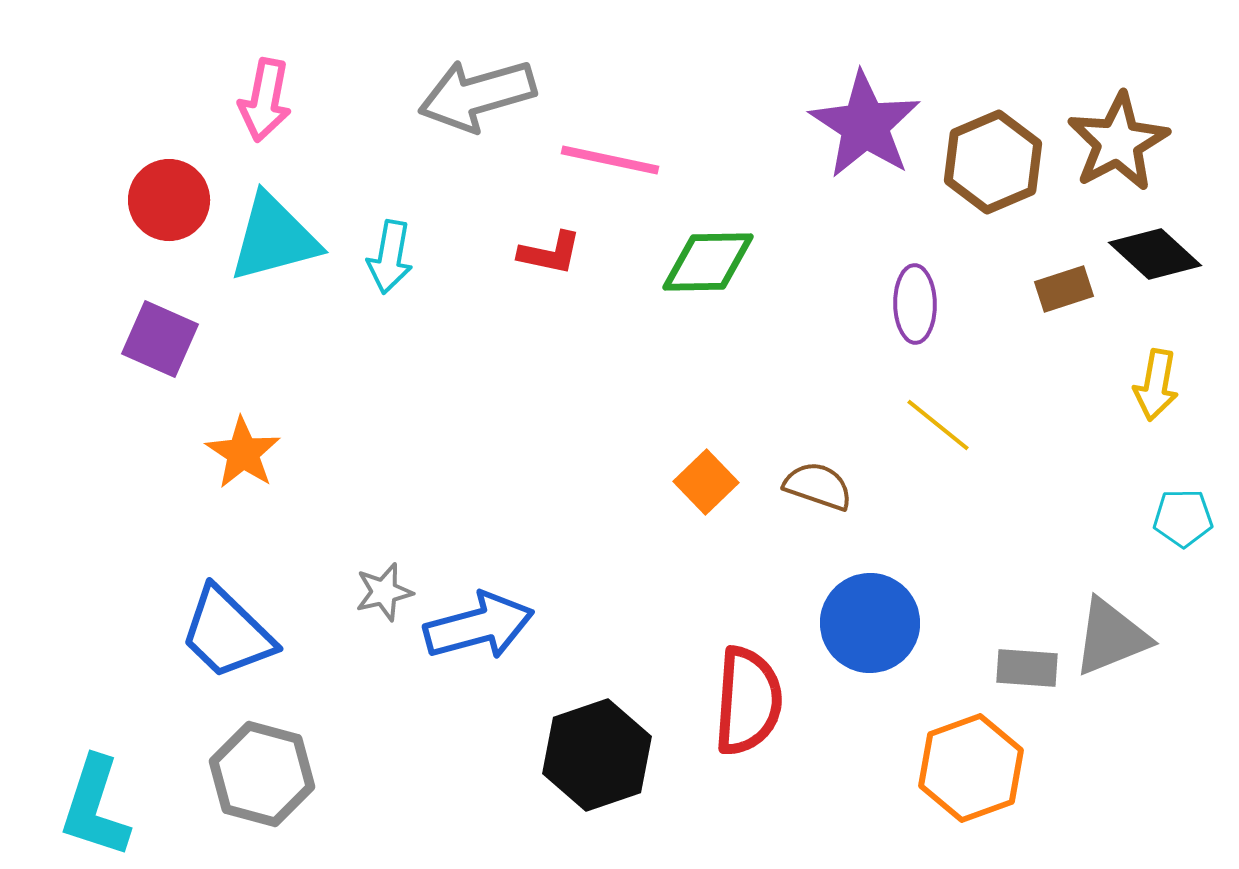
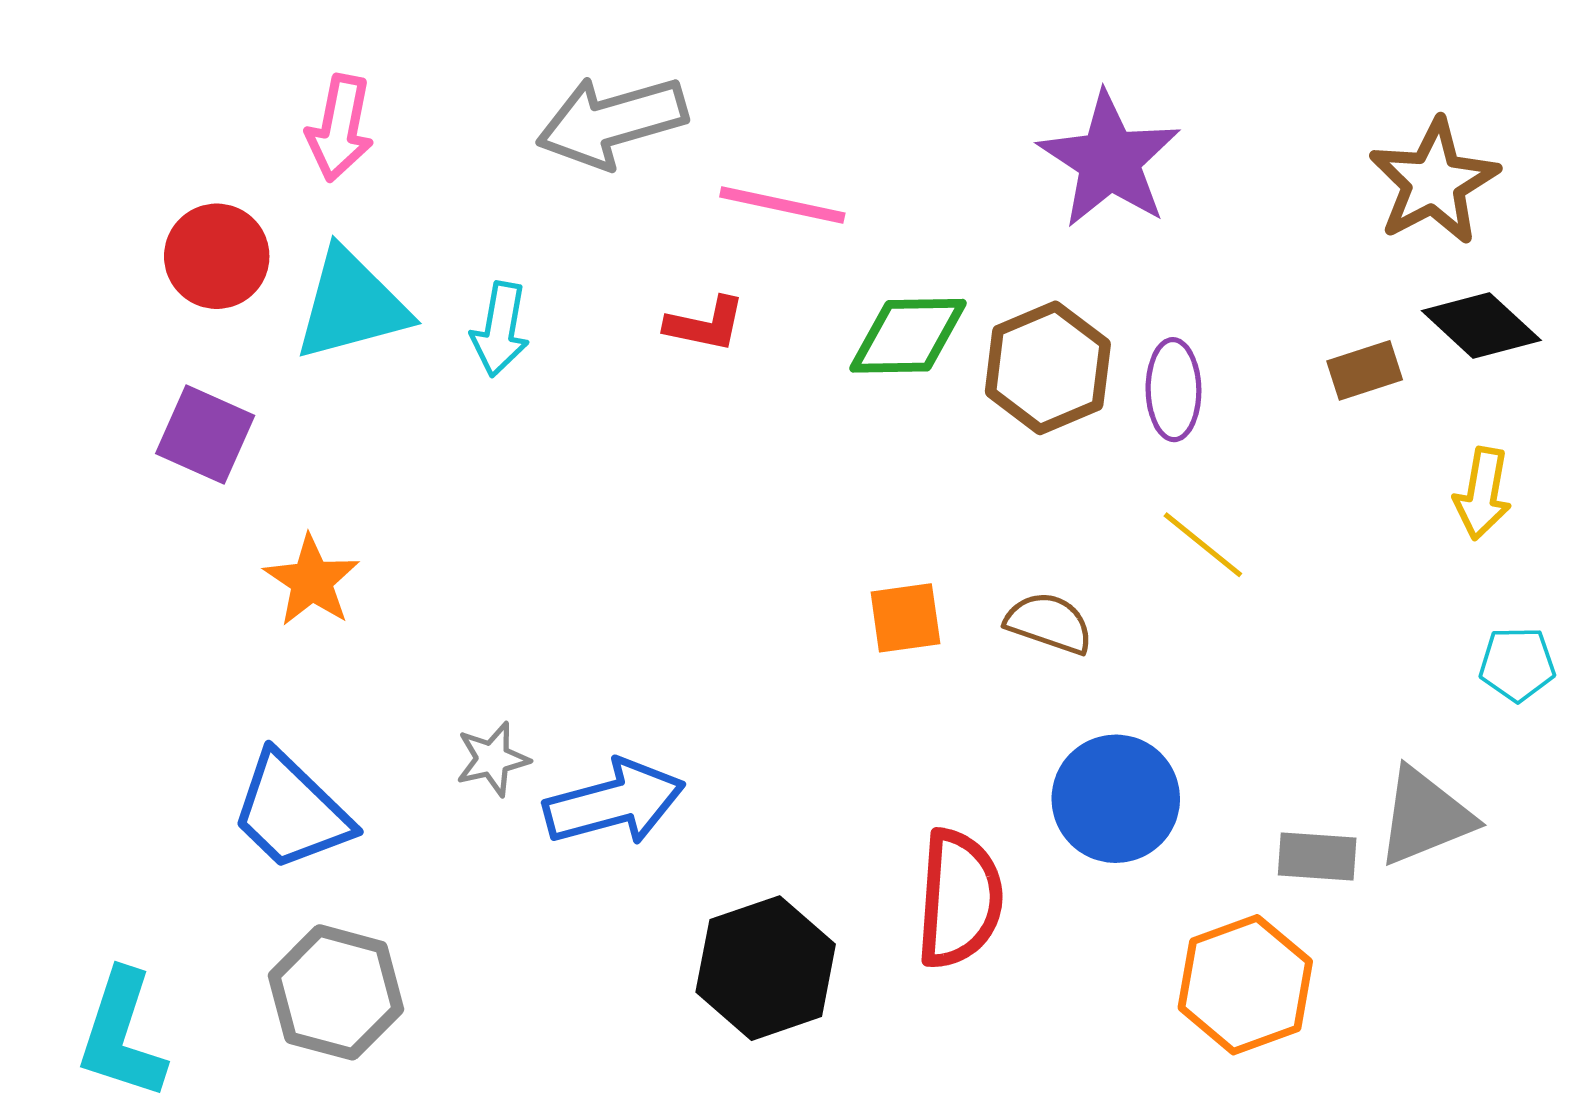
brown hexagon: (993, 162) -> (1048, 368), moved
orange square: (706, 482) -> (905, 618), turned 36

